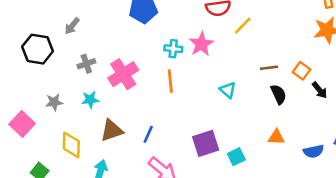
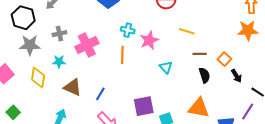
yellow line: (243, 26) -> (187, 31), moved, turned 56
pink star: (201, 44) -> (149, 40), moved
gray star: (54, 102) -> (30, 45), moved, size x1.5
brown triangle: (112, 130) -> (73, 87), turned 36
orange triangle: (276, 137) -> (199, 108), size x1.6
yellow diamond: (71, 145) -> (38, 78), moved

